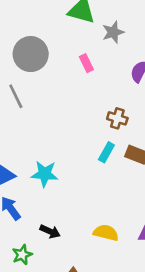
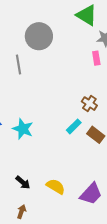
pink rectangle: (86, 63) -> (96, 58), moved
black arrow: (50, 231) -> (23, 182), moved

